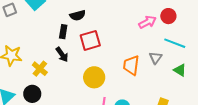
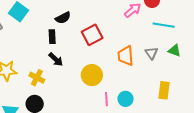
red square: (90, 40) -> (92, 35), moved
gray triangle: (155, 58) -> (152, 53), moved

